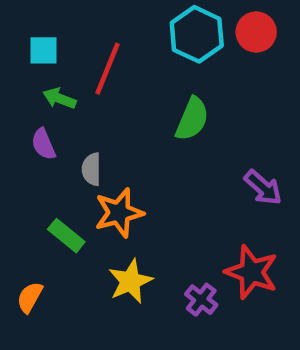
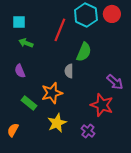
red line: (107, 69) -> (60, 30), moved
purple semicircle: (43, 144) -> (20, 71), moved
gray semicircle: (91, 169) -> (69, 71), moved
red star: (252, 272) -> (102, 105), moved

